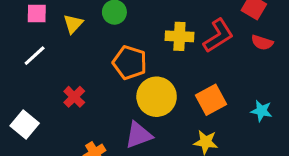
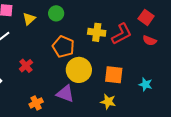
orange square: (211, 100) -> (114, 75), turned 30
purple triangle: (139, 135) -> (65, 94), turned 36

